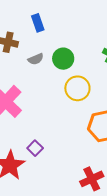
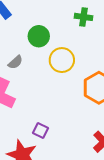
gray semicircle: (36, 59) -> (15, 62), moved

